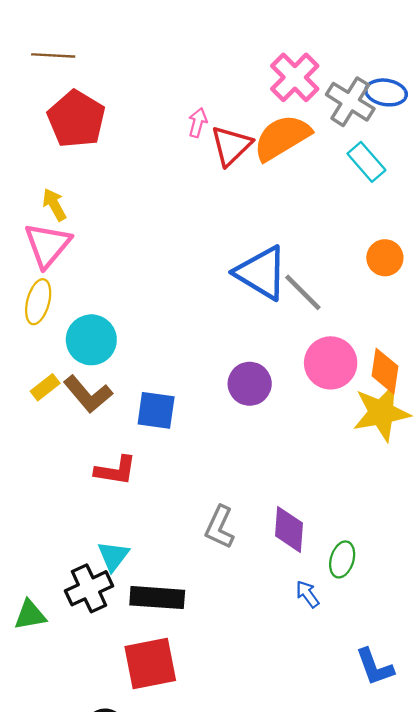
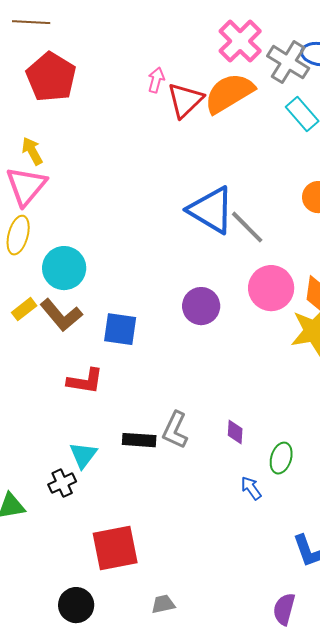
purple diamond: (289, 529) -> (235, 432), size x0.6
black cross: (89, 588) -> (62, 483), size x0.7
black rectangle: (157, 598) -> (139, 440), moved, size x0.7

